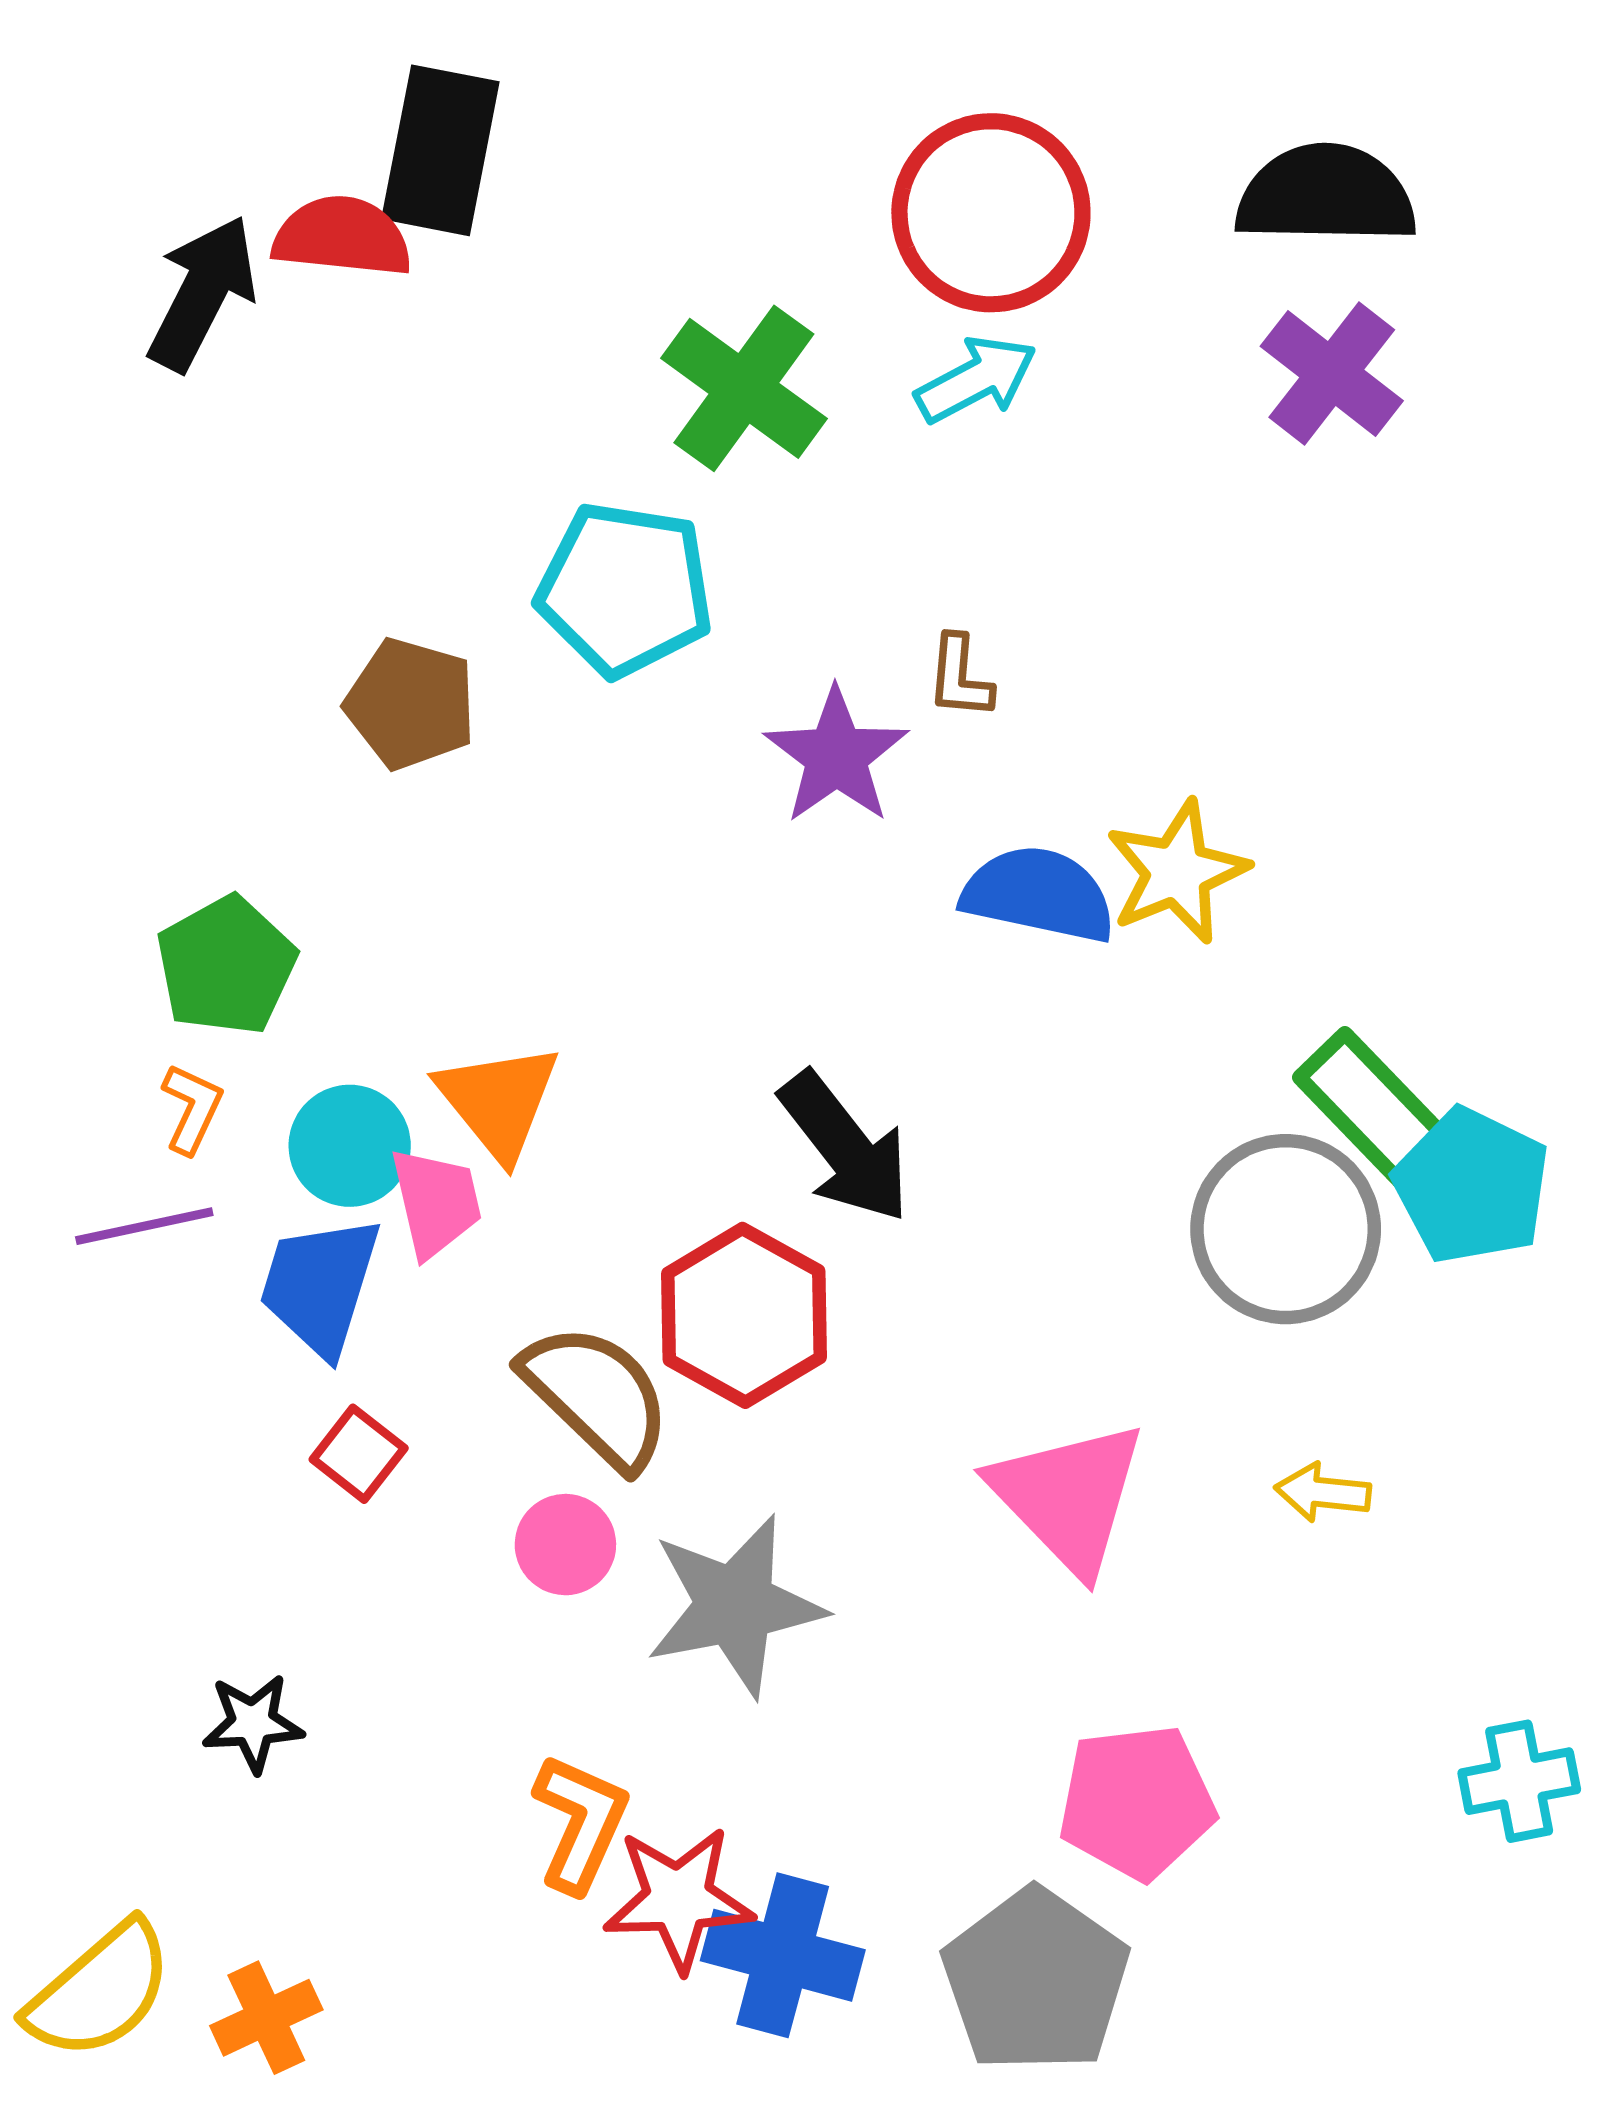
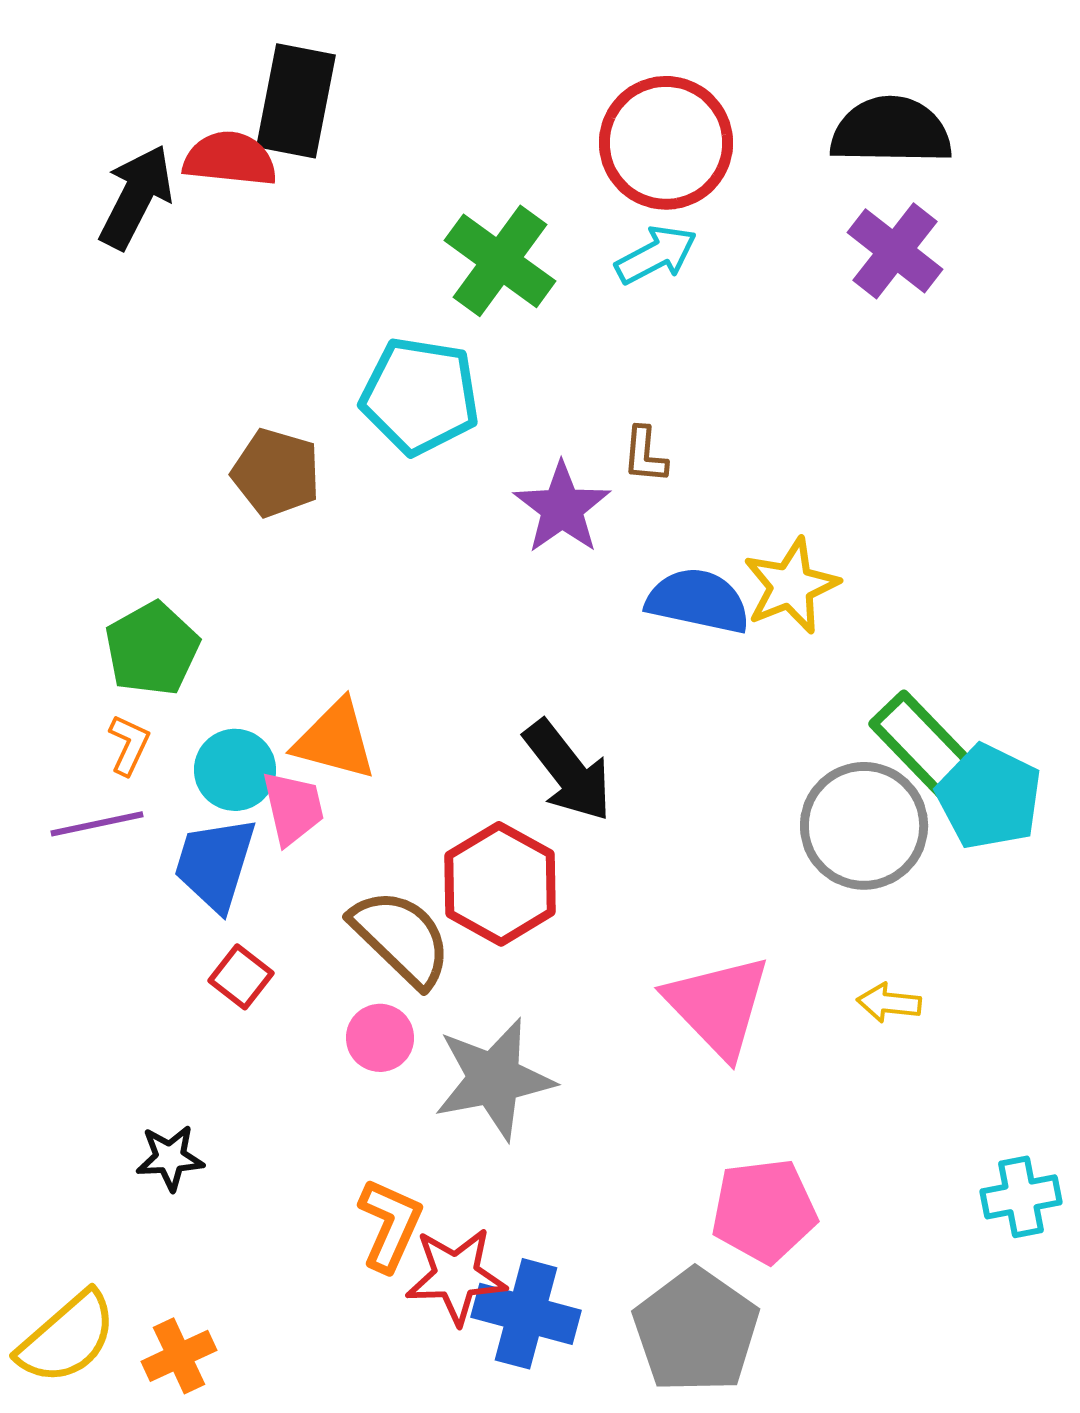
orange triangle: (498, 1101) -> (335, 740), turned -36

